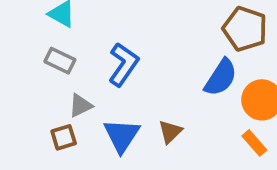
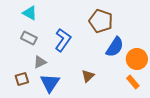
brown pentagon: (245, 29) -> (101, 21), moved
blue triangle: (122, 135) -> (50, 83), moved
brown square: (64, 137) -> (22, 79), moved

